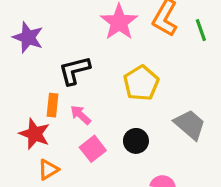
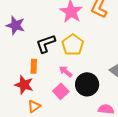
yellow pentagon: (141, 83) -> (73, 45), moved
pink arrow: (81, 115) -> (66, 71), moved
black circle: (136, 141) -> (87, 84), size x1.5

